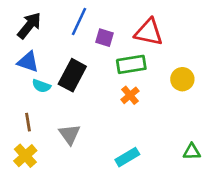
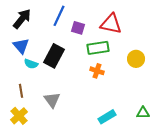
blue triangle: (28, 62) -> (21, 46), turned 30
orange cross: (130, 95) -> (97, 71), turned -32
cyan rectangle: (127, 157) -> (107, 117), moved

